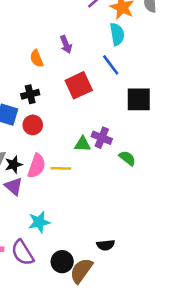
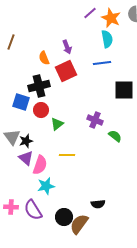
blue line: (111, 65) -> (102, 63), turned -60
red square: (79, 85) -> (66, 71), moved
black cross: (30, 94) -> (39, 86), size x1.5
green triangle: (83, 144) -> (57, 124), moved, turned -40
pink semicircle: (37, 166) -> (40, 165), moved
yellow line: (61, 168) -> (67, 155), moved

